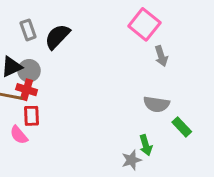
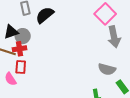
gray arrow: (161, 56) -> (114, 37), size x1.5
red cross: (27, 90) -> (19, 49), turned -32

